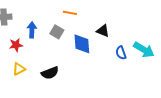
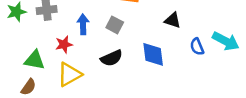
blue diamond: (82, 44) -> (153, 54), moved
yellow triangle: (19, 69) -> (69, 74), size x1.5
black semicircle: (50, 73) -> (112, 58), moved

